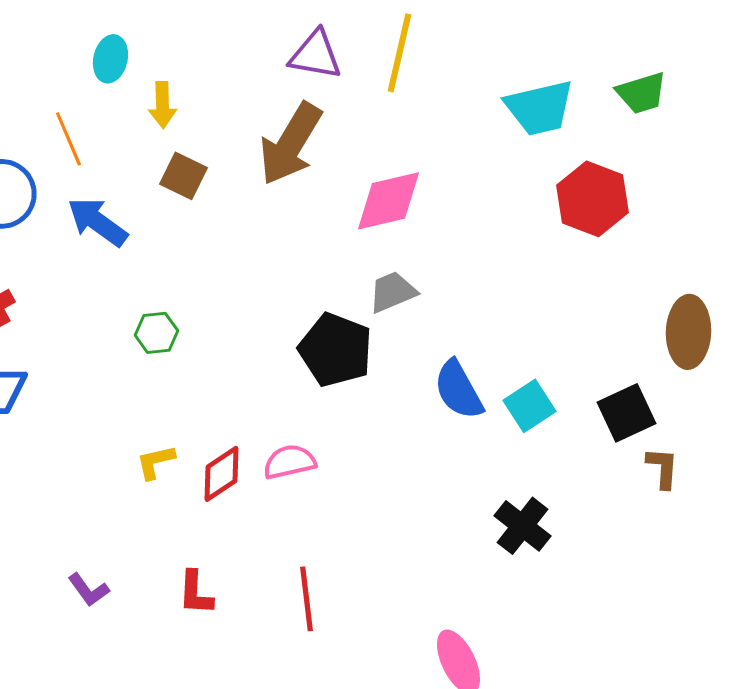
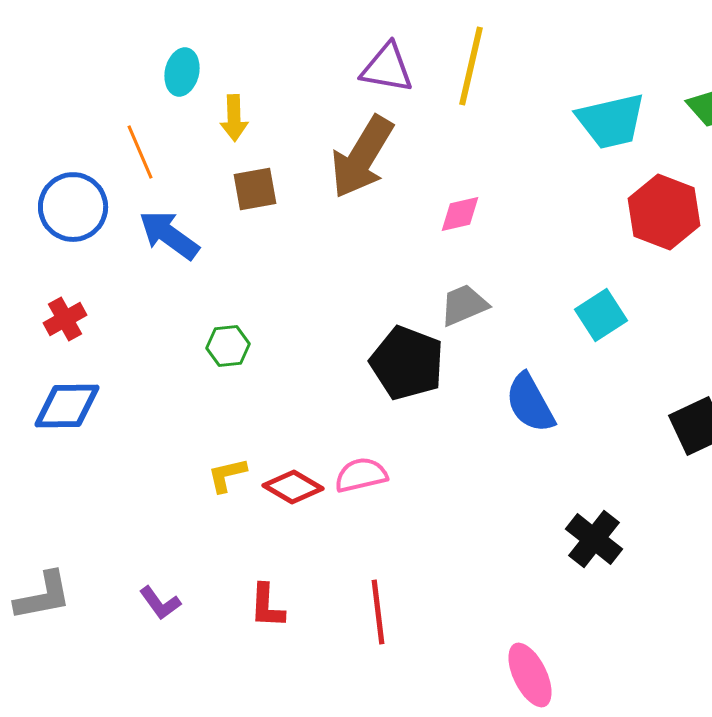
brown square: (183, 176) -> (255, 189), turned -36
pink diamond: (388, 201) -> (460, 214), size x0.6
cyan square: (529, 406) -> (601, 315), moved
red diamond: (221, 474) -> (293, 487), turned 64

